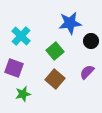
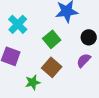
black circle: (91, 41) -> (89, 37), moved
green star: (23, 94) -> (33, 82), moved

